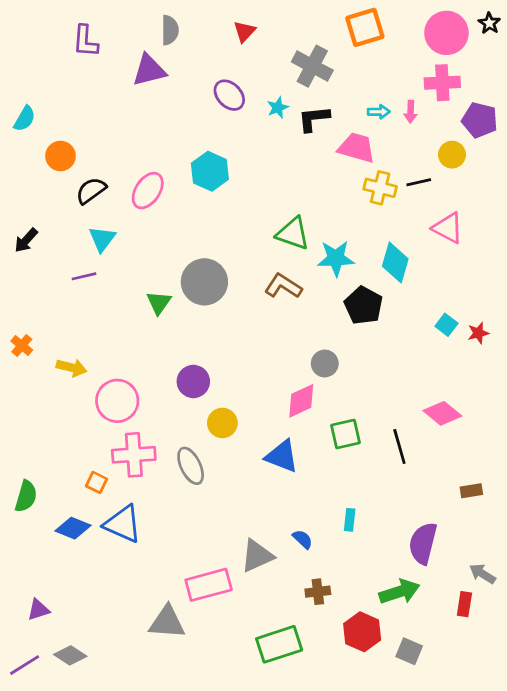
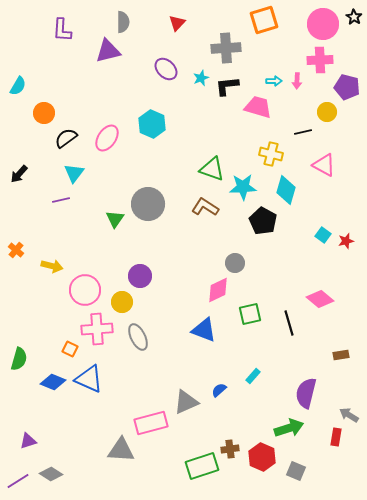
gray cross: (312, 66) -> (226, 48), turned -32
yellow cross: (380, 188) -> (271, 154), moved
yellow circle: (222, 423) -> (122, 302), moved
cyan rectangle: (350, 520) -> (253, 376), turned 35
blue semicircle: (303, 539) -> (219, 390), turned -84
brown cross: (318, 592) -> (230, 449), moved

